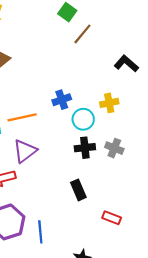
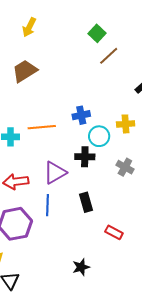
black cross: (85, 148) -> (85, 157), moved
purple triangle: (25, 151) -> (55, 173), moved
blue line: (40, 232) -> (47, 205), moved

